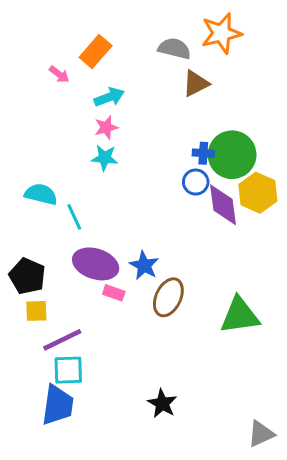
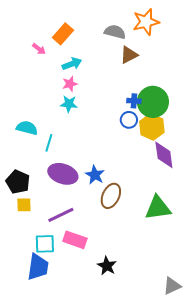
yellow hexagon: (258, 193) -> (152, 127), moved
purple diamond: (223, 205) -> (164, 155), moved
cyan line: (74, 217) -> (49, 143), turned 42
pink rectangle: (114, 293) -> (75, 240), moved, size x1.6
purple line: (62, 340) -> (61, 215), moved

